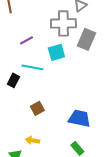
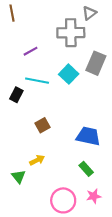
gray rectangle: (86, 39) -> (96, 63), moved
cyan square: (56, 52) -> (69, 74), moved, turned -30
yellow arrow: (32, 140) -> (37, 160), turned 144

